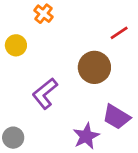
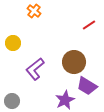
yellow circle: (16, 45) -> (13, 43), moved
brown circle: (94, 67) -> (74, 62), moved

